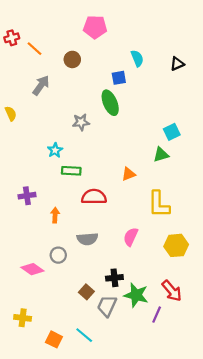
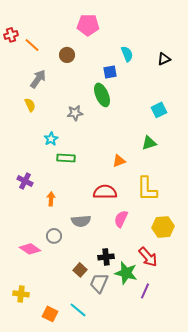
yellow semicircle: (11, 114) -> (30, 105), moved
cyan square: (172, 132) -> (159, 110), moved
purple cross: (27, 196) -> (25, 181), turned 35
red semicircle: (94, 197) -> (105, 192), moved
red arrow: (172, 291) -> (148, 257), moved

